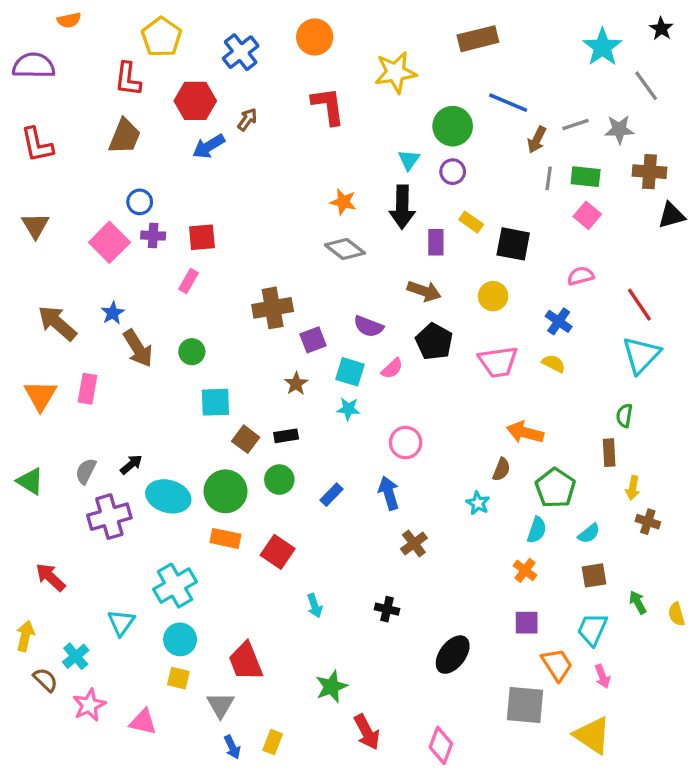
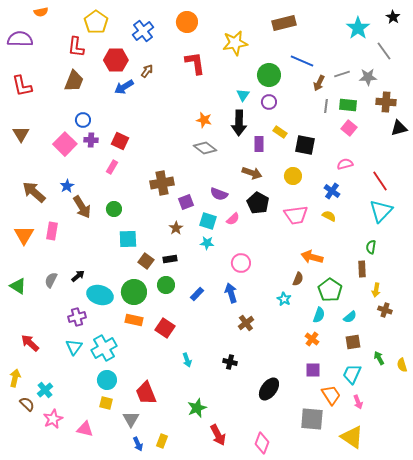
red square: (202, 237) -> (120, 141), turned 30
purple cross: (109, 517) -> (77, 317), moved, size x0.7
cyan triangle: (121, 623) -> (74, 347), moved

